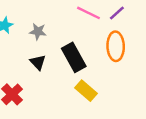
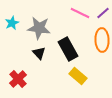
gray star: (38, 31) -> (39, 28), size x1.6

